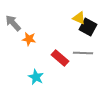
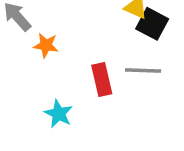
red rectangle: (60, 58) -> (102, 80), turned 36

